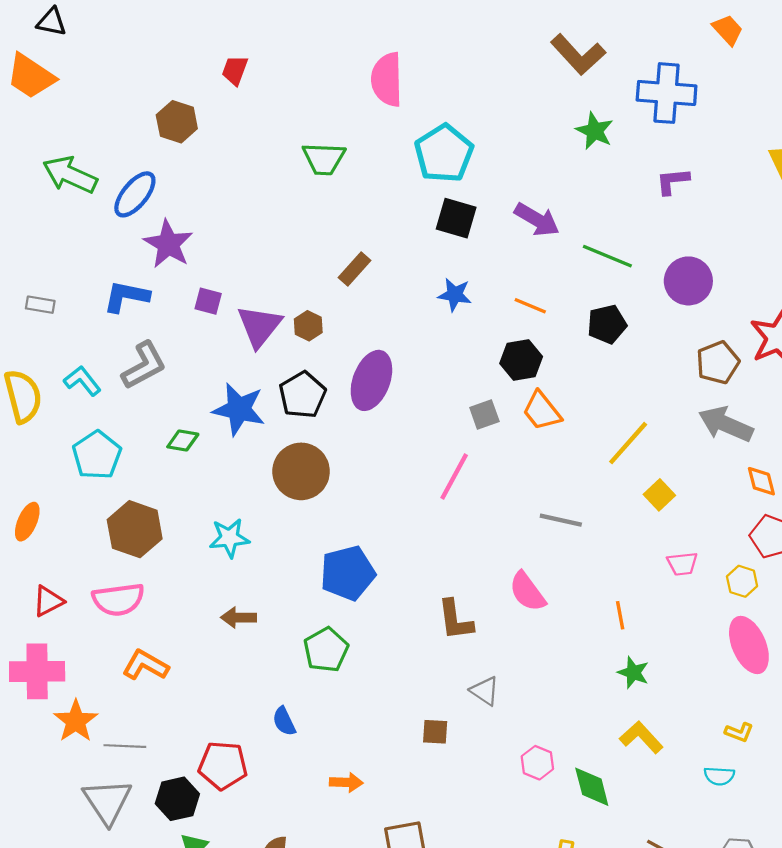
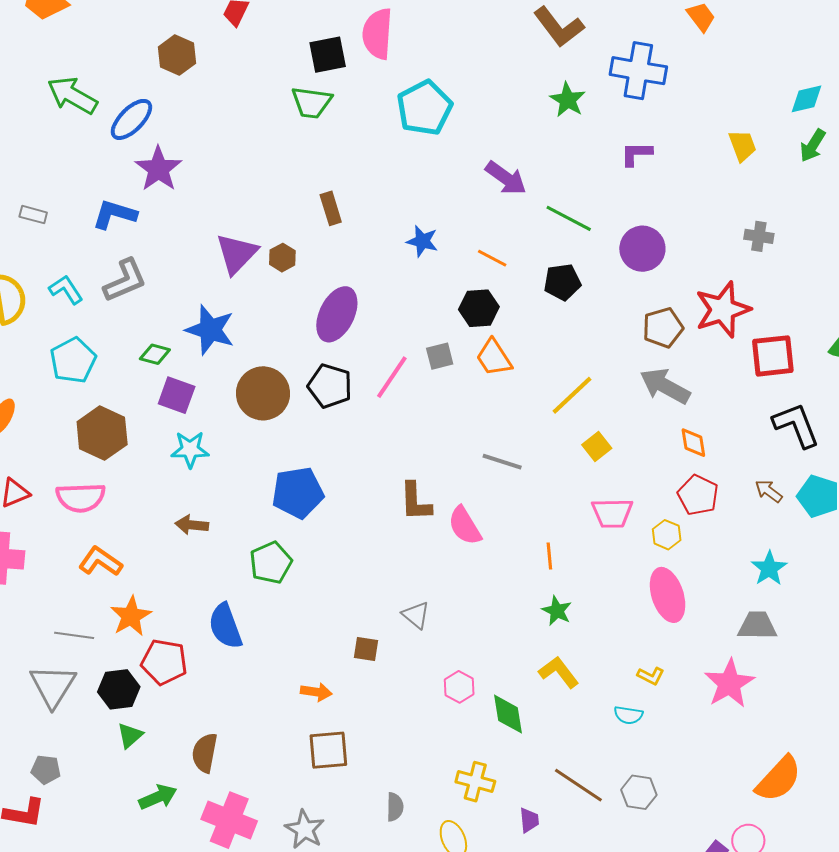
black square: (456, 218) -> (328, 55), moved, turned -33
brown rectangle: (355, 269) -> (331, 208), turned -64
purple square: (208, 301) -> (177, 395), moved, size x1.4
black pentagon: (302, 395) -> (330, 386), moved, turned -30
pink line: (454, 476) -> (392, 377), moved
pink trapezoid: (682, 564) -> (612, 513), size x1.4
brown L-shape: (455, 620) -> (415, 502), moved
orange star: (76, 721) -> (131, 616), moved
blue semicircle: (284, 721) -> (225, 626), size x1.6
orange arrow: (346, 782) -> (316, 692), moved

